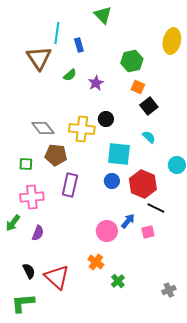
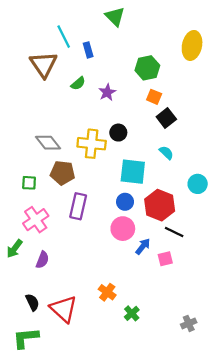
cyan line: (57, 33) -> (64, 37), turned -35
pink cross: (32, 197) -> (36, 220), turned -30
pink circle: (107, 231) -> (123, 229), moved

